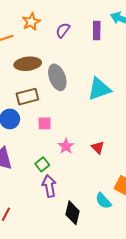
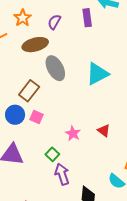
brown ellipse: (28, 64) -> (35, 45), moved
brown rectangle: (27, 97) -> (29, 91), turned -30
pink square: (45, 123) -> (36, 117), moved, turned 32

